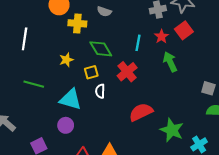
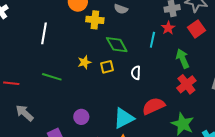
red star: (161, 37) -> (168, 28), moved
yellow star: (66, 60) -> (84, 62), moved
red cross: (127, 72) -> (186, 84), moved
white semicircle: (100, 91) -> (136, 73), moved
cyan triangle: (71, 99) -> (124, 118), moved, turned -45

